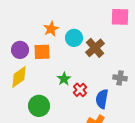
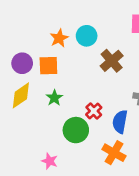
cyan circle: (74, 38) -> (87, 36), moved
green star: (64, 79) -> (54, 98), moved
green circle: (39, 106) -> (76, 130), moved

